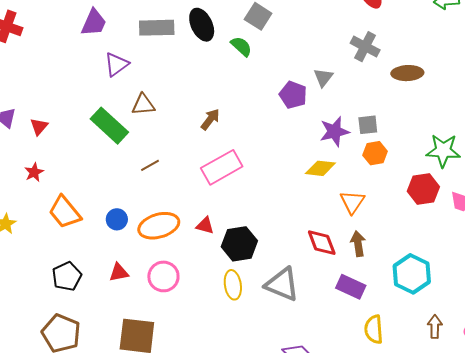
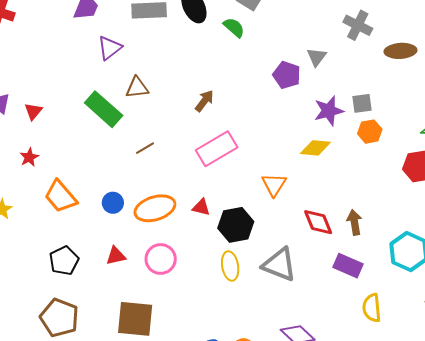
orange triangle: (352, 202) -> (274, 185), moved

